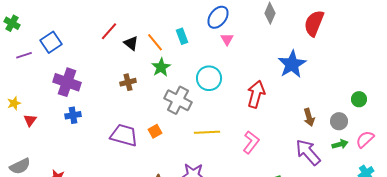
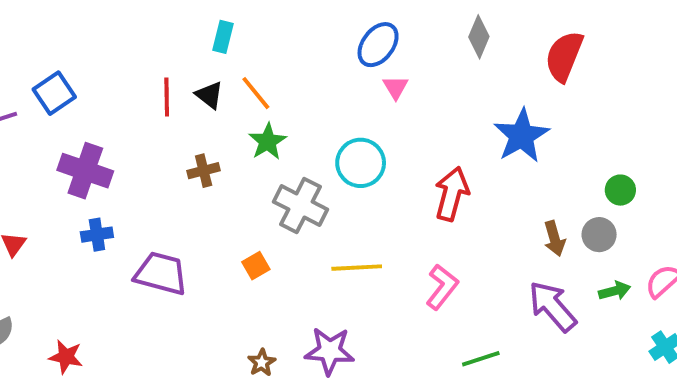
red line: (109, 31) -> (167, 97), moved, turned -42
cyan rectangle: (182, 36) -> (223, 37), moved, turned 35
green circle: (359, 99) -> (620, 190), moved
gray circle: (339, 121) -> (599, 235), moved
purple trapezoid: (124, 135) -> (161, 273), moved

